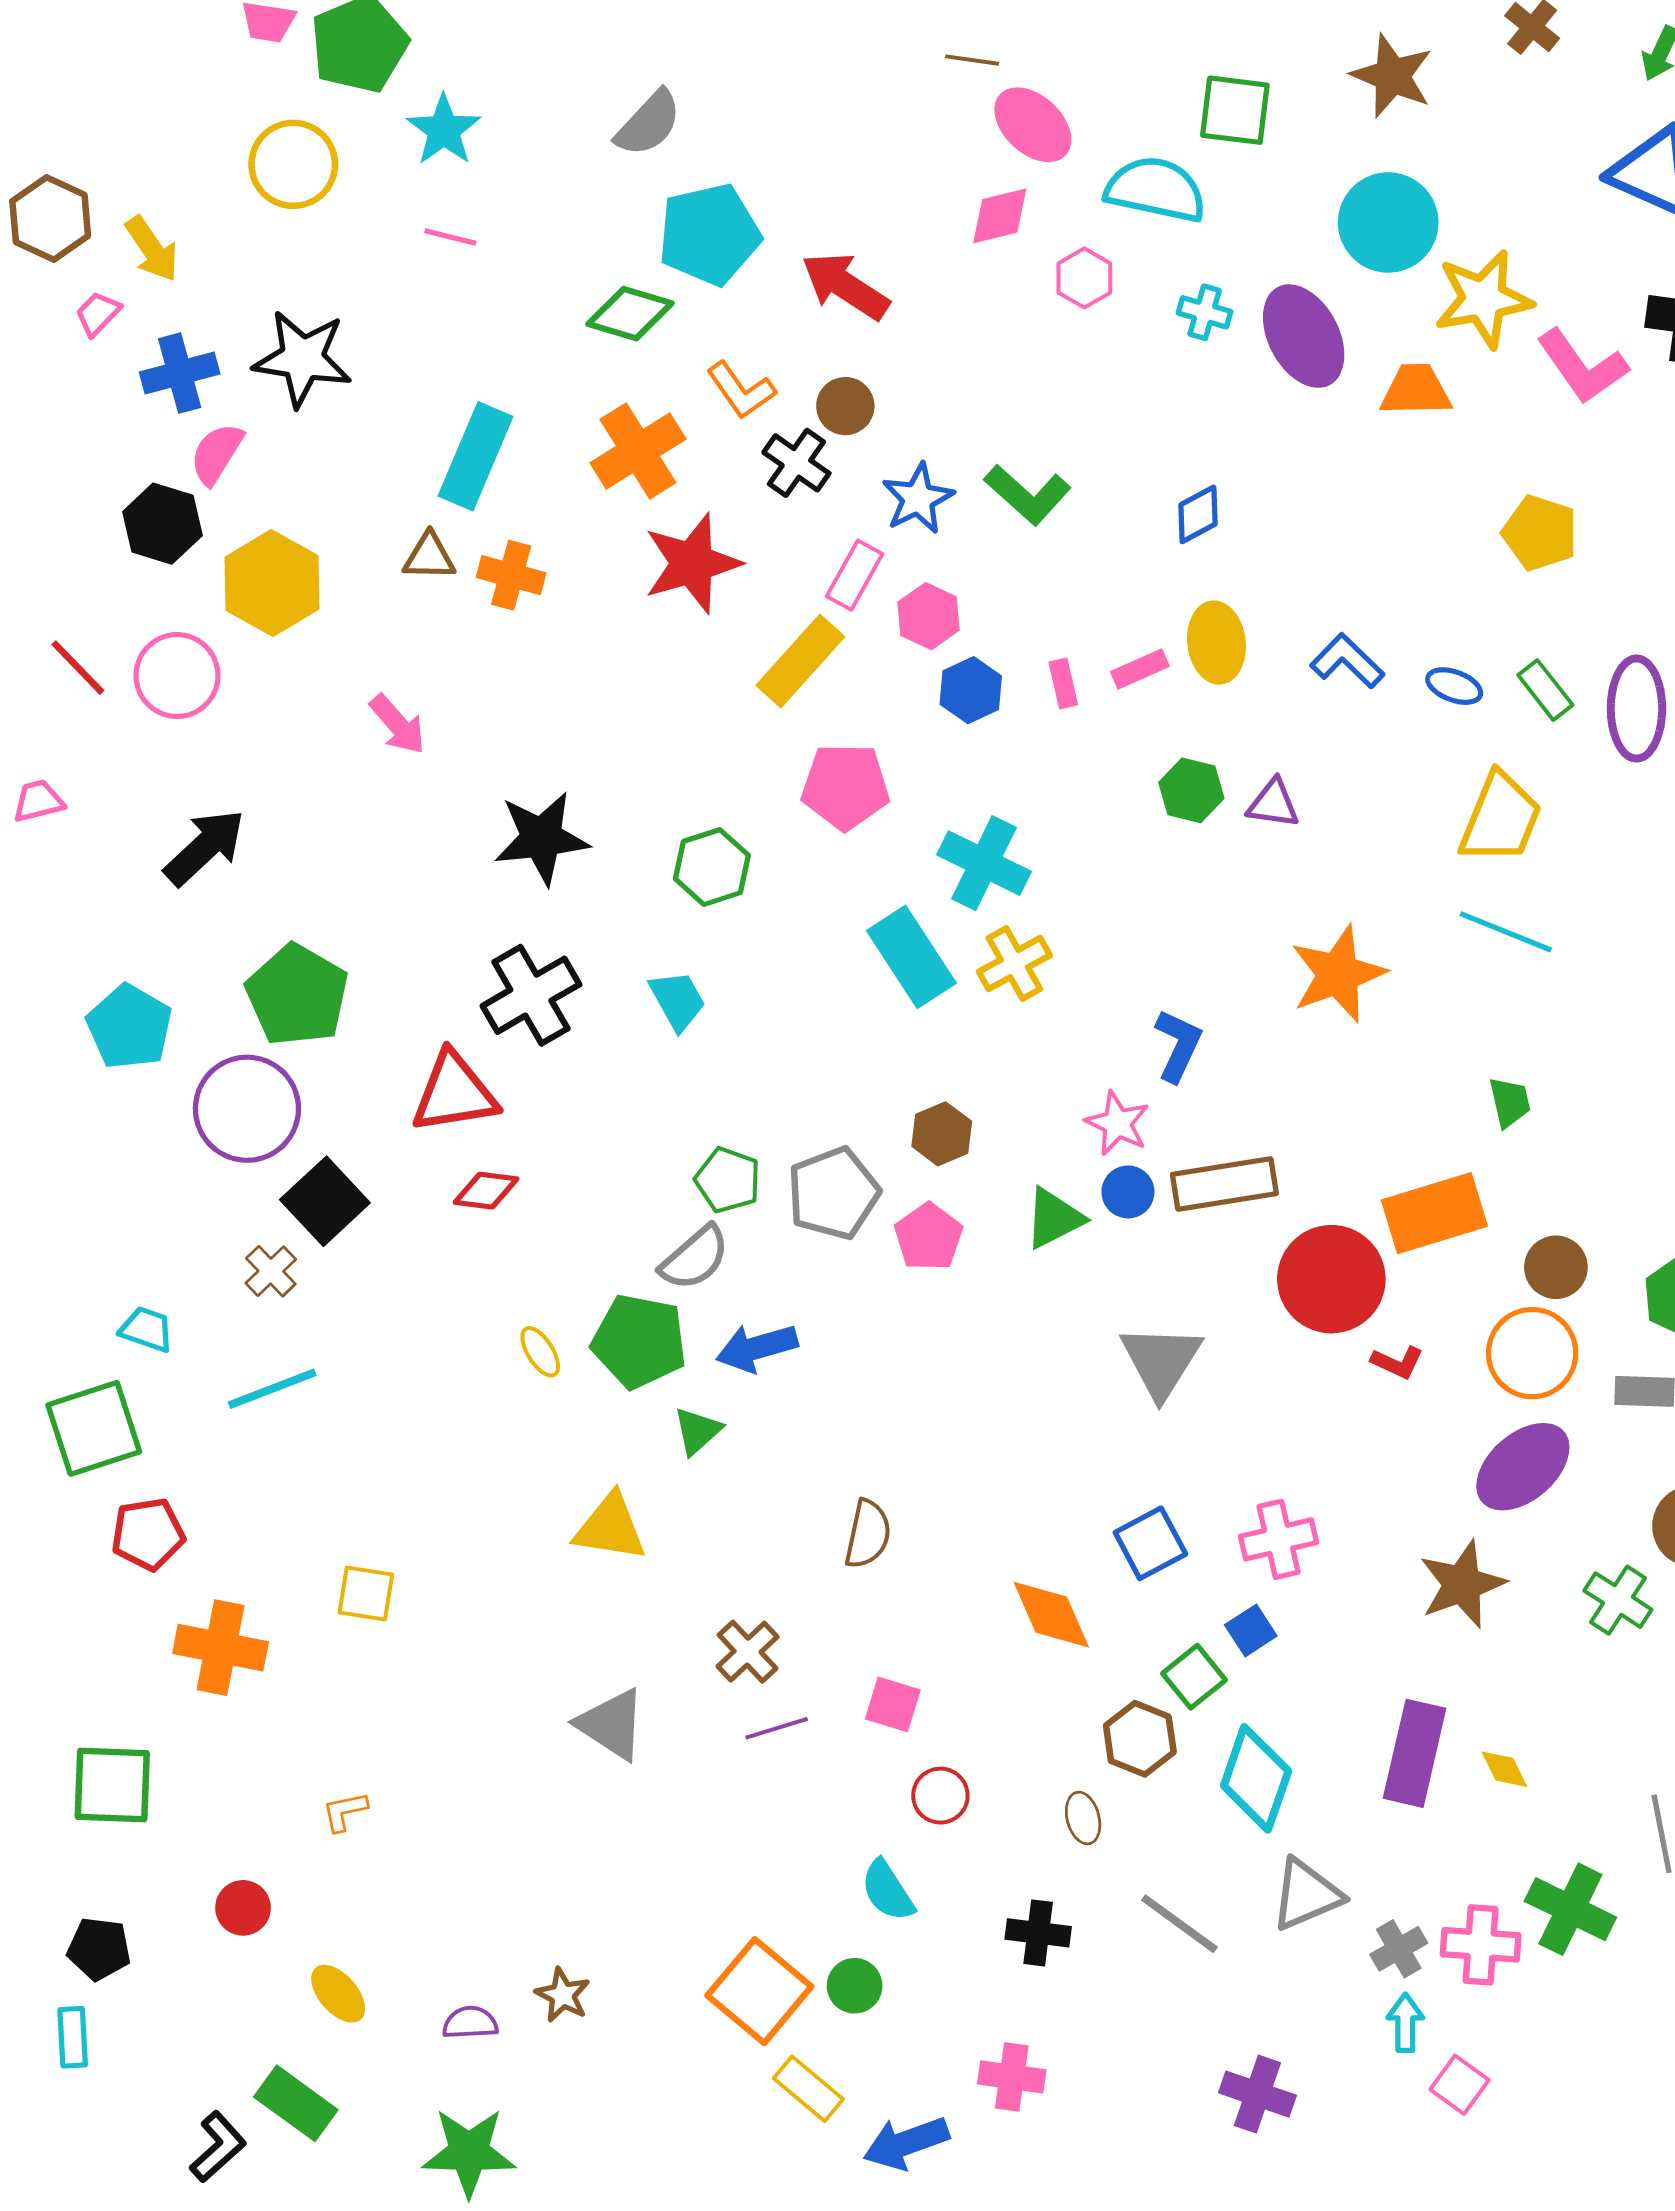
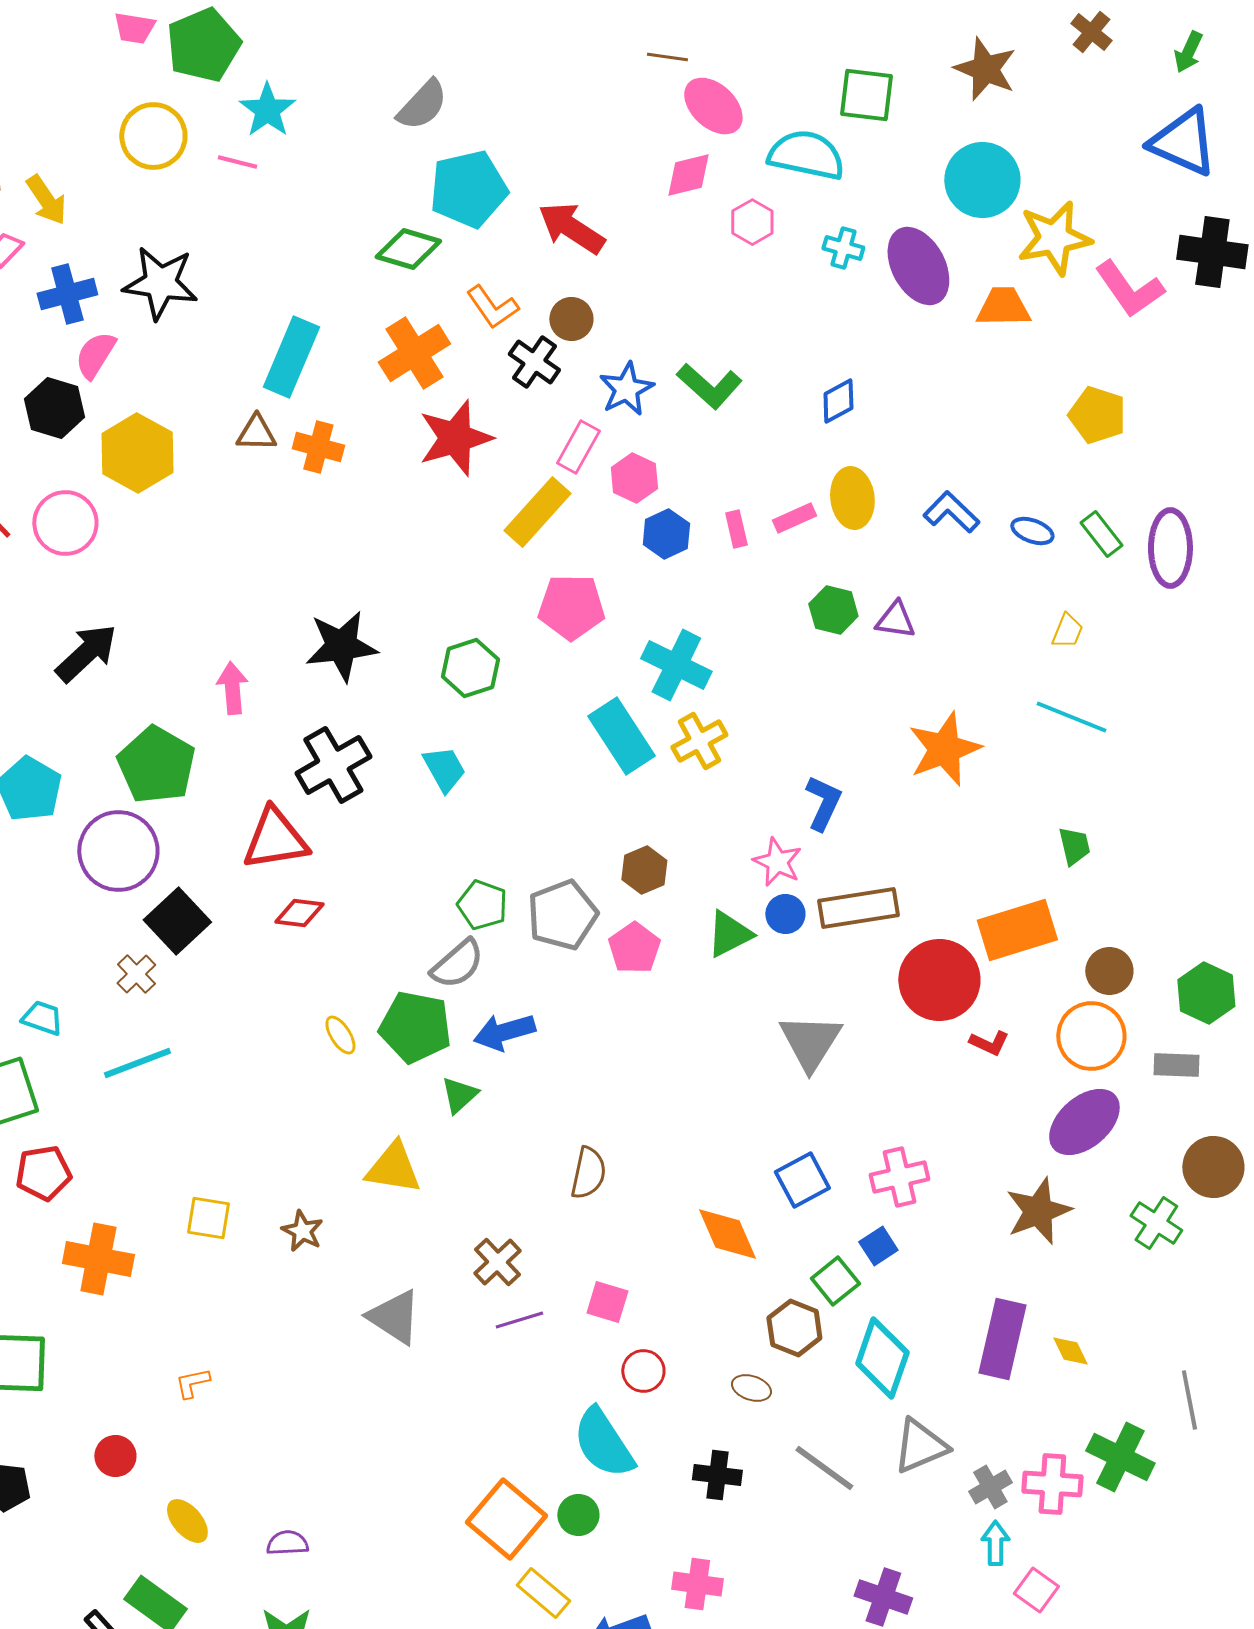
pink line: (450, 237) -> (237, 162), moved
pink arrow: (398, 724) -> (232, 688), moved, turned -144
yellow trapezoid: (1500, 818) -> (1067, 631), size x0.5
brown ellipse: (1083, 1818) -> (751, 1388), turned -57
cyan semicircle: (888, 1891) -> (603, 1443), size x1.5
brown star: (563, 1995) -> (302, 1231), moved

